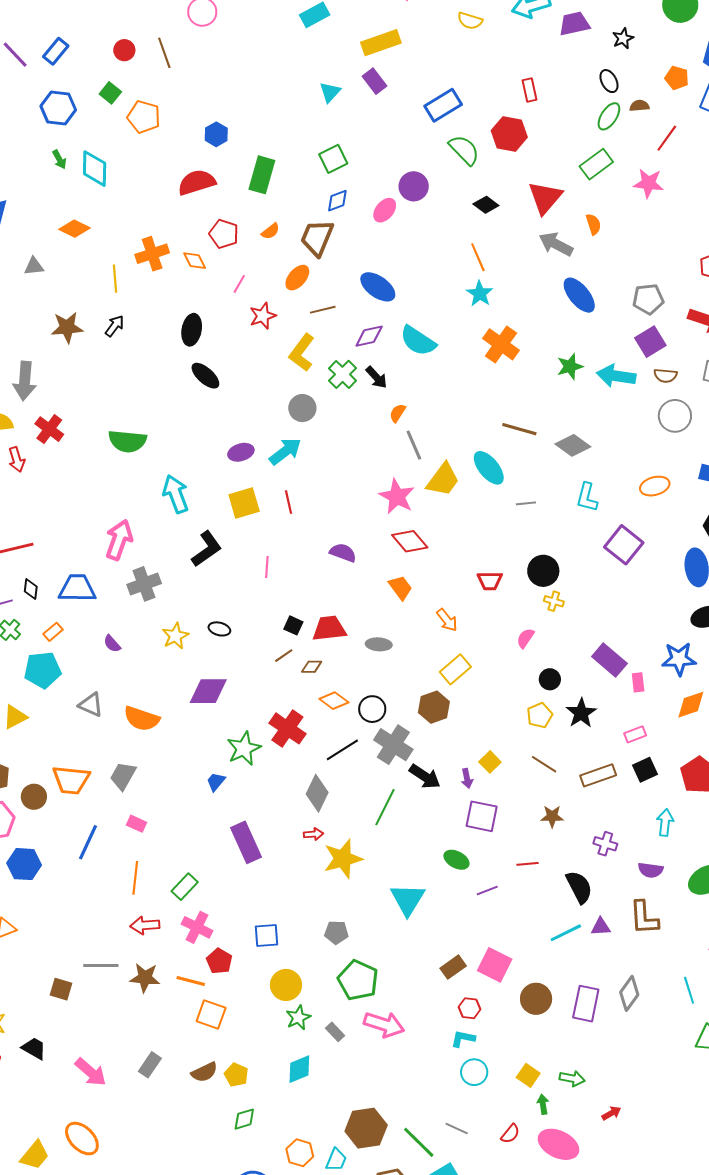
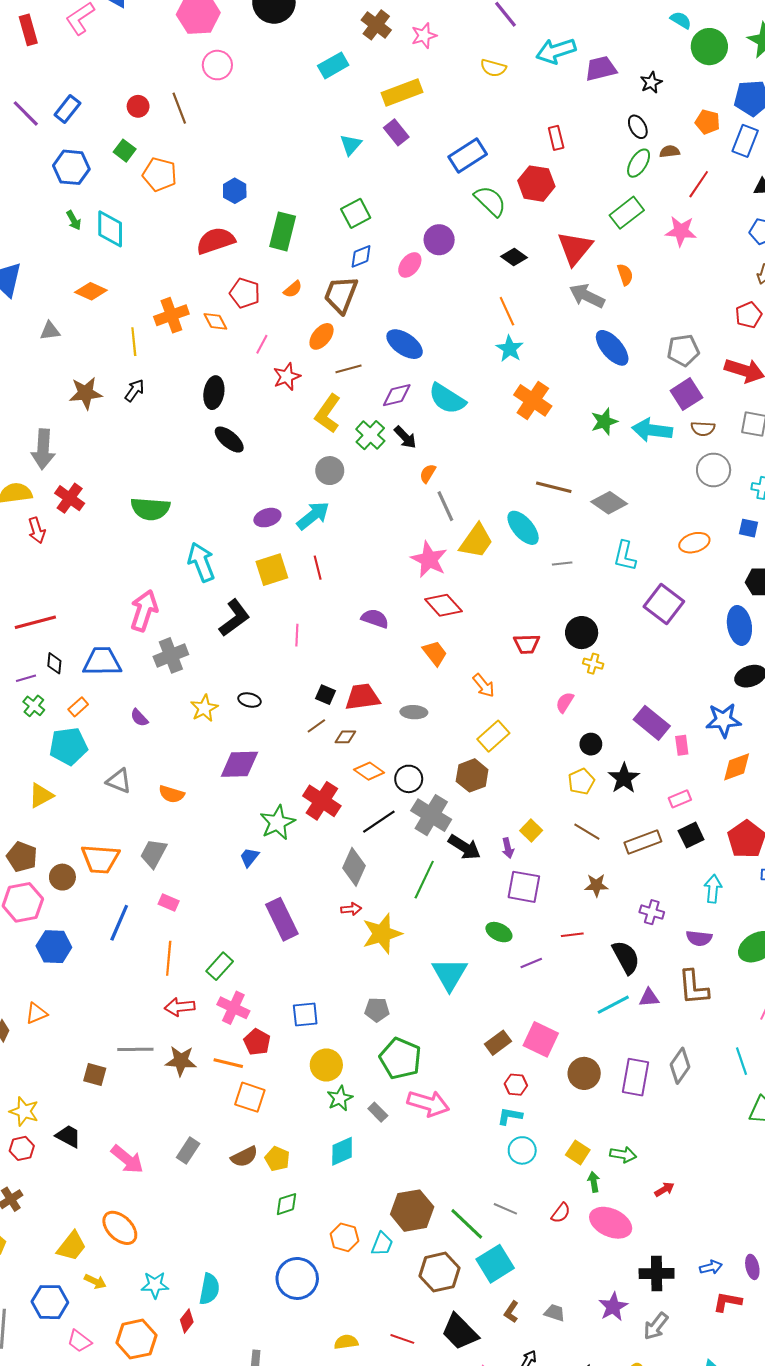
orange semicircle: (142, 719) -> (171, 794), size x0.7

